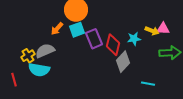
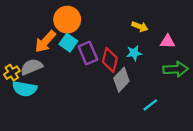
orange arrow: (57, 29) -> (45, 41), size x1.5
cyan square: (77, 30) -> (68, 43), turned -35
yellow arrow: (152, 31) -> (140, 27), moved
cyan line: (148, 84) -> (150, 105), turned -48

